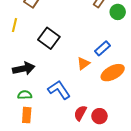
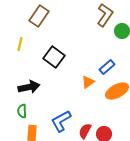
blue L-shape: (59, 90) -> (61, 121), moved, turned -85
green semicircle: (25, 95) -> (22, 111), moved, turned -88

